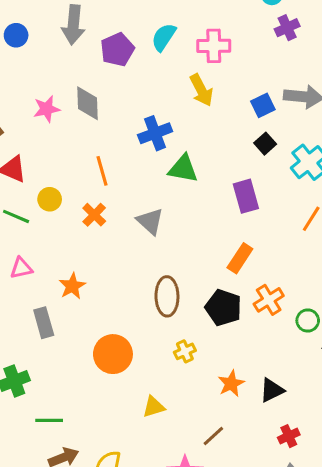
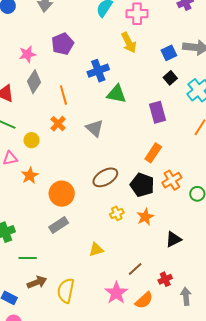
purple pentagon: (117, 50) -> (63, 44), moved
gray diamond: (87, 103) -> (34, 82), moved, turned 35
yellow circle: (50, 199) -> (32, 140), moved
orange star: (72, 286) -> (30, 175), moved
brown ellipse: (167, 296) -> (105, 177), turned 60
gray rectangle: (44, 323) -> (59, 225), moved, turned 72
orange circle: (113, 354) -> (62, 194), moved
orange star: (231, 384) -> (145, 217), moved
red cross: (289, 436) -> (165, 279), moved

